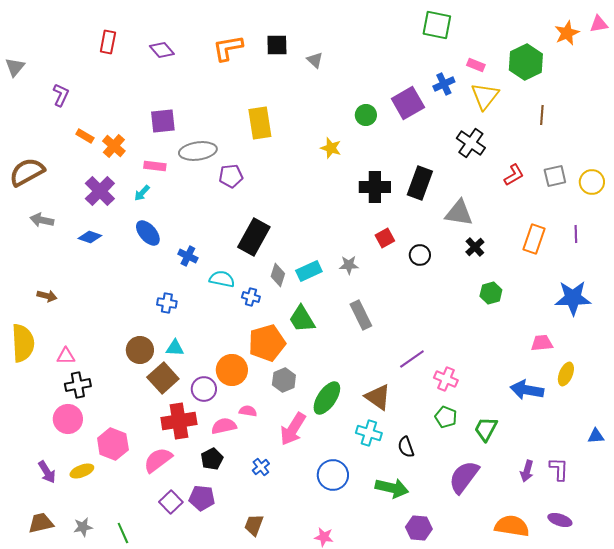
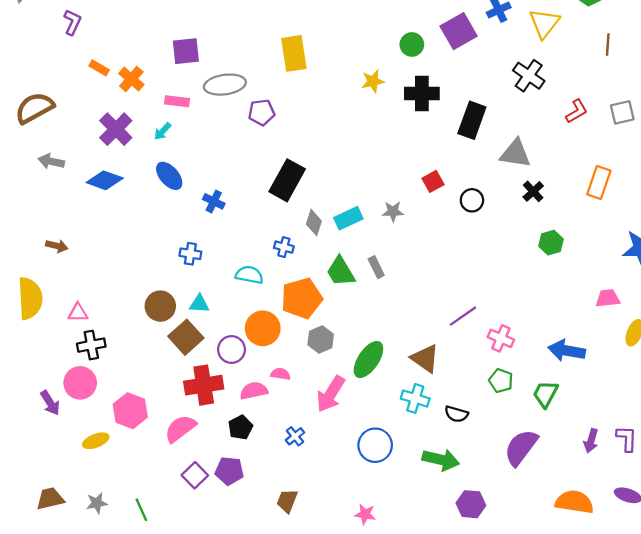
yellow star: (331, 148) -> (373, 81), turned -30
black cross: (375, 187) -> (422, 93), moved
blue diamond: (90, 237) -> (105, 180), size x1.4
cyan semicircle: (222, 279) -> (249, 275), moved
gray rectangle: (361, 315) -> (376, 267), moved, size x0.7
blue arrow: (527, 390) -> (567, 351), moved
black semicircle: (406, 447) -> (456, 414), turned -55
purple arrow: (47, 472) -> (50, 403), moved

